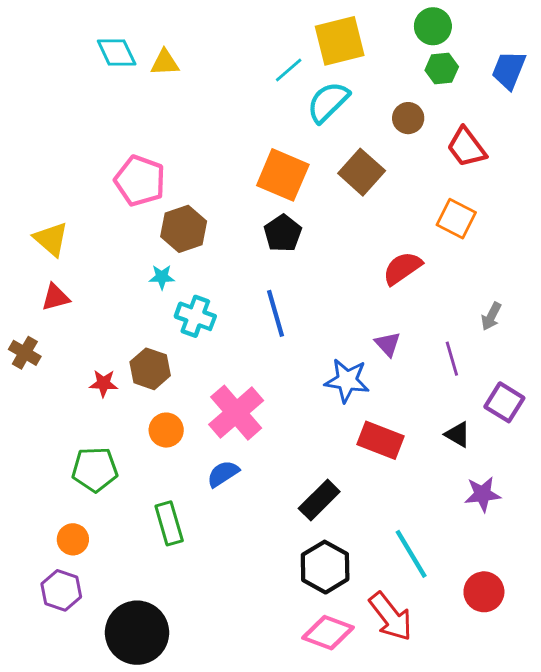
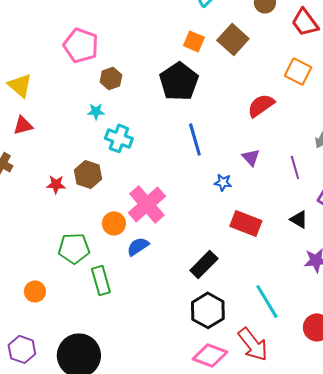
orange square: (283, 175) -> (194, 41), moved, size x0.6
brown hexagon: (184, 229) -> (111, 78), size x0.7
black pentagon: (283, 233) -> (179, 81), size x1.5
blue line: (275, 313) -> (195, 139), moved
blue star: (347, 380) -> (223, 182), size x0.6
orange circle: (166, 430) -> (114, 223), moved
green pentagon: (95, 469) -> (74, 248), moved
purple hexagon: (61, 590) -> (22, 349), moved

